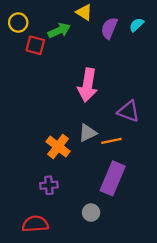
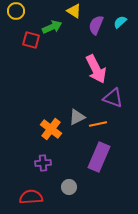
yellow circle: (18, 23) -> (16, 11), moved
pink arrow: (88, 85) -> (96, 69), moved, turned -36
gray circle: (91, 213) -> (69, 187), moved

